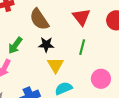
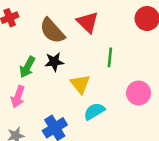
red triangle: (81, 17) -> (88, 22), moved
black star: (46, 45) -> (54, 62), moved

